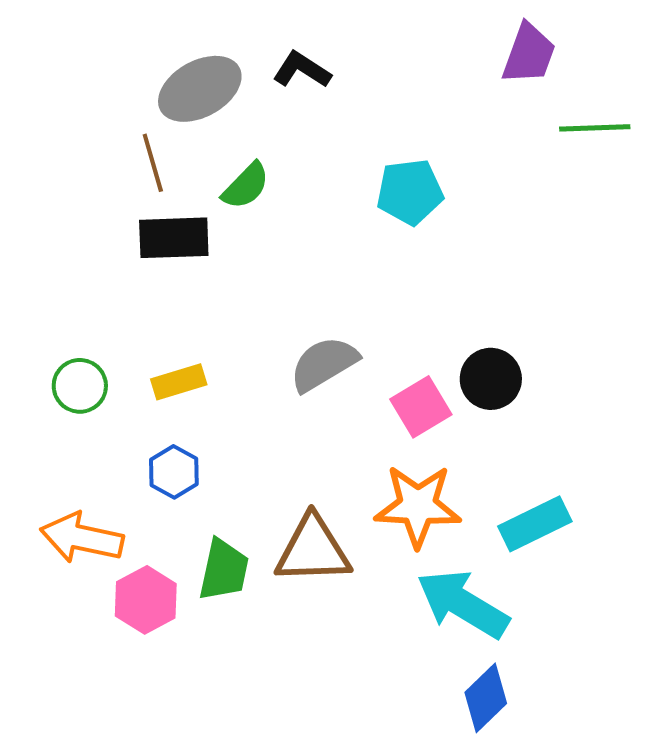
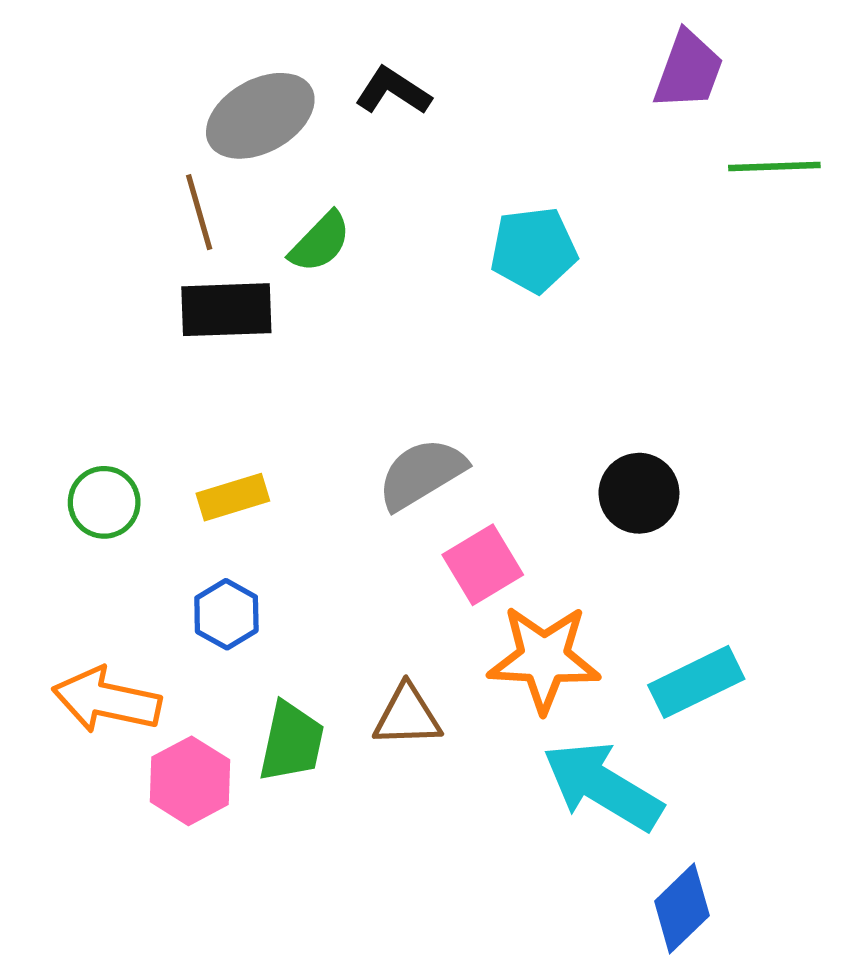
pink square: (421, 407) -> (483, 565), moved
brown triangle: (313, 550) -> (407, 716), size x0.7
blue diamond: (486, 698) -> (682, 908), moved

